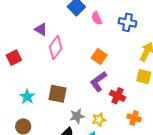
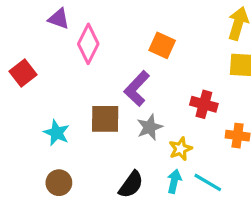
purple L-shape: (98, 81) -> (137, 88), moved
gray star: (77, 116) -> (150, 127), moved

